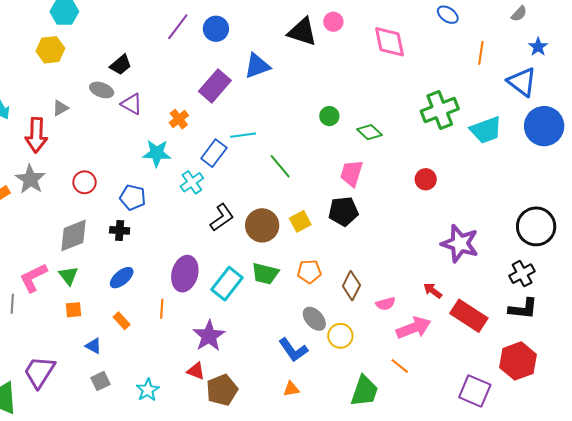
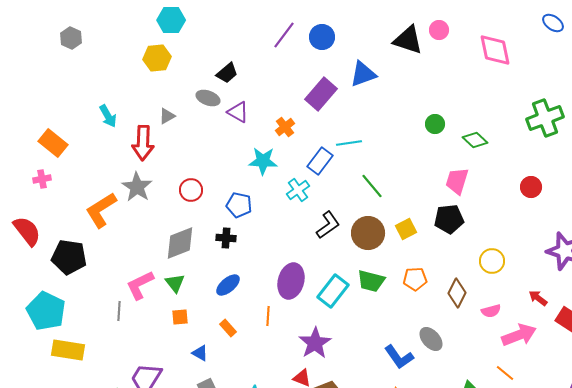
green line: (280, 166) -> (372, 186), moved
gray ellipse: (314, 319) -> (431, 339), moved
yellow circle: (340, 336) -> (492, 261), moved

